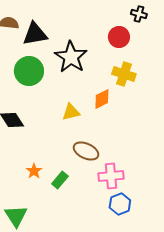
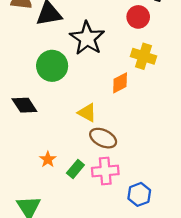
green circle: (29, 71) -> (52, 66), moved
yellow triangle: (71, 112) -> (87, 113), moved, turned 42
pink cross: (111, 176) -> (105, 171), moved

